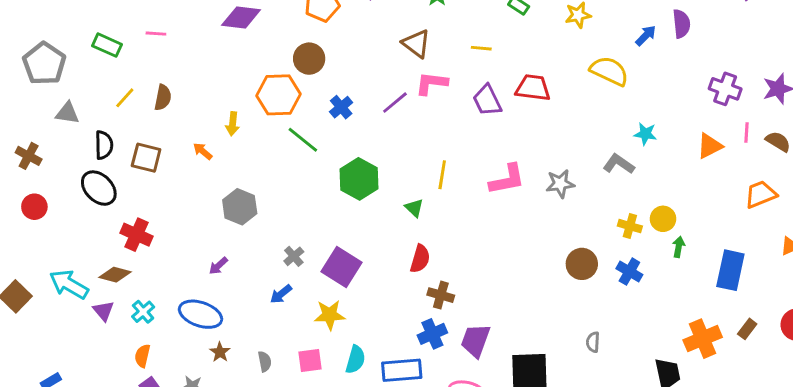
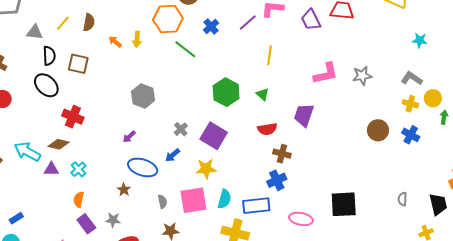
gray triangle: (67, 113) -> (35, 32), moved
orange arrow: (203, 151) -> (115, 42), moved
gray L-shape: (619, 164) -> (412, 78), moved
yellow line: (442, 175) -> (269, 55), moved
green hexagon: (359, 179) -> (226, 92), moved
red semicircle: (420, 259) -> (267, 129), turned 66
purple triangle: (103, 311) -> (51, 169), turned -49
blue ellipse: (200, 314) -> (143, 167), moved
purple trapezoid: (475, 340) -> (304, 115), moved
gray semicircle: (593, 342) -> (402, 199), moved
brown star: (220, 352) -> (124, 190), moved
pink square: (310, 361) -> (193, 200), size x1.6

